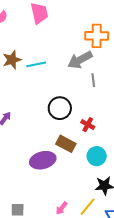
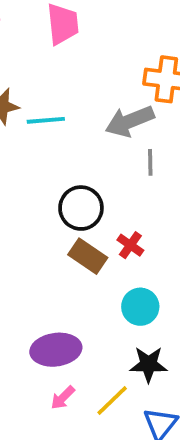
brown rectangle: (66, 144) -> (88, 256), moved
purple ellipse: (43, 160) -> (56, 350), moved

